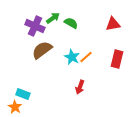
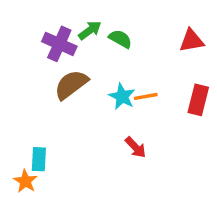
orange line: (86, 57) -> (146, 96), turned 32
red arrow: (80, 87) -> (136, 147), turned -64
cyan rectangle: (23, 94) -> (39, 159), turned 72

